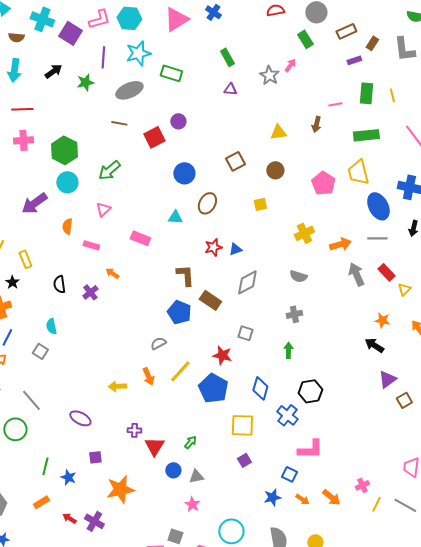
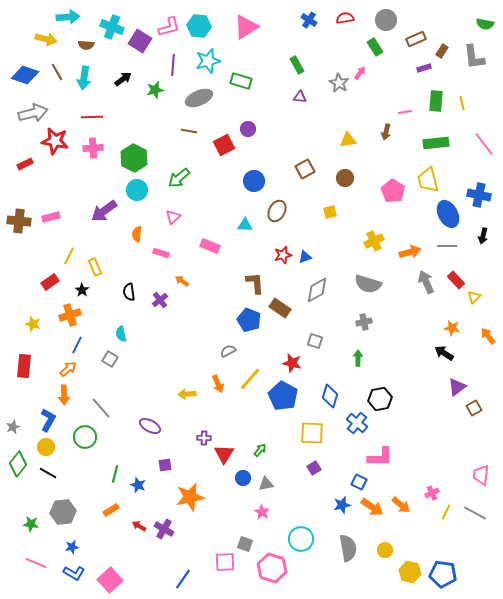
blue cross: (213, 12) -> (309, 20), moved
gray semicircle: (298, 276) -> (368, 284), size x1.5
orange arrow: (302, 499) -> (372, 507), size x1.6

